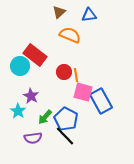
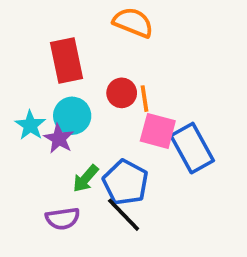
red rectangle: (35, 55) -> (66, 61), turned 40
cyan circle: (20, 66) -> (72, 116), moved
cyan star: (18, 111) -> (30, 125), moved

